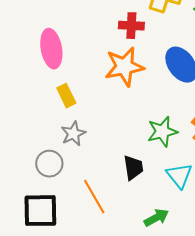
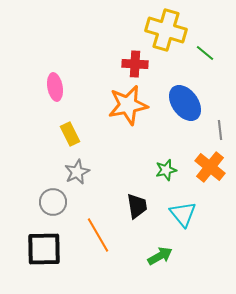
pink ellipse: (51, 49) -> (55, 87), size x0.7
green star: (162, 132) -> (166, 170), size x0.7

